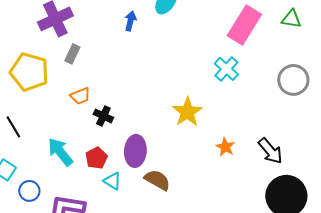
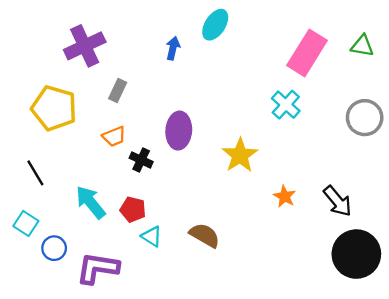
gray rectangle: (72, 54) -> (118, 91), moved
purple ellipse: (135, 151) -> (179, 131), moved
red pentagon: (96, 158) -> (133, 209), turned -30

